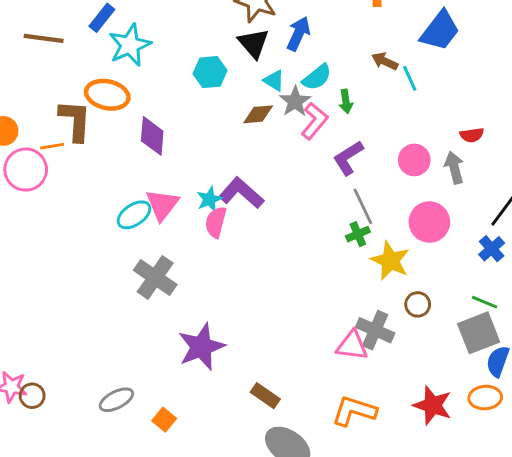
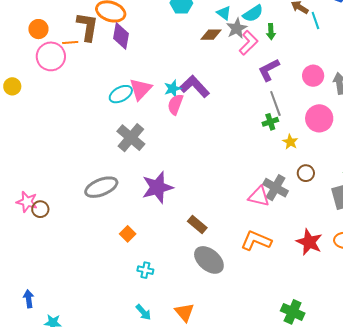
purple diamond: (152, 136) -> (121, 36), moved
yellow star: (390, 261) -> (290, 142), size x0.6
gray ellipse: (116, 400) -> (101, 187), moved, size x1.4

